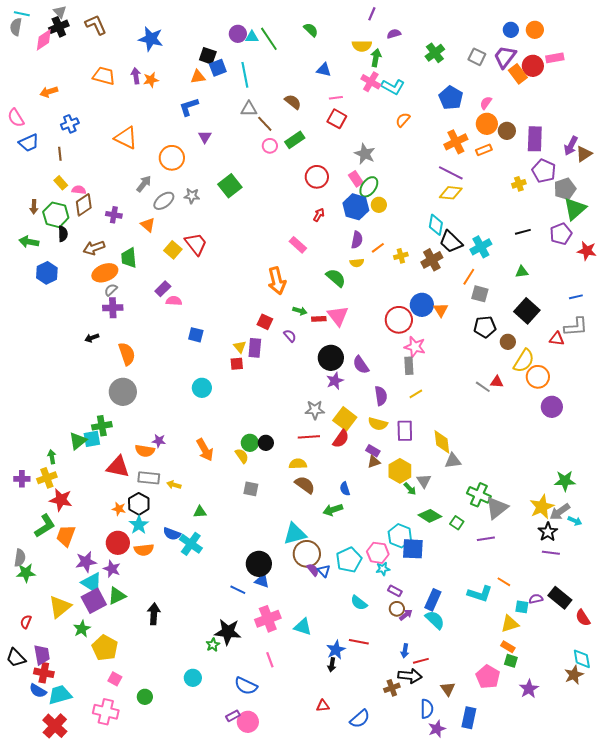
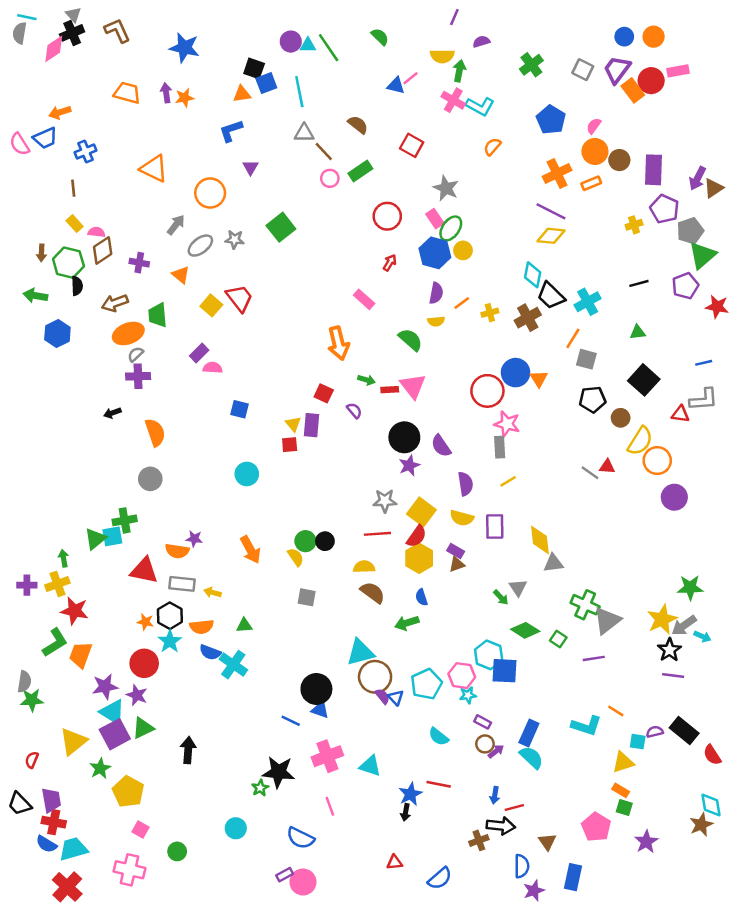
pink line: (336, 98) -> (410, 78), moved, turned -32
blue trapezoid: (29, 143) -> (45, 138), moved
gray circle: (123, 392) -> (150, 479), size x0.7
yellow hexagon: (400, 471) -> (419, 558), moved
orange semicircle: (144, 550) -> (202, 627), moved

